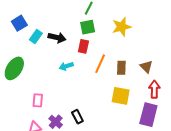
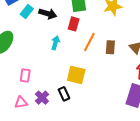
cyan arrow: (66, 66) -> (55, 43), turned 120
yellow square: (121, 96) -> (76, 75), moved

